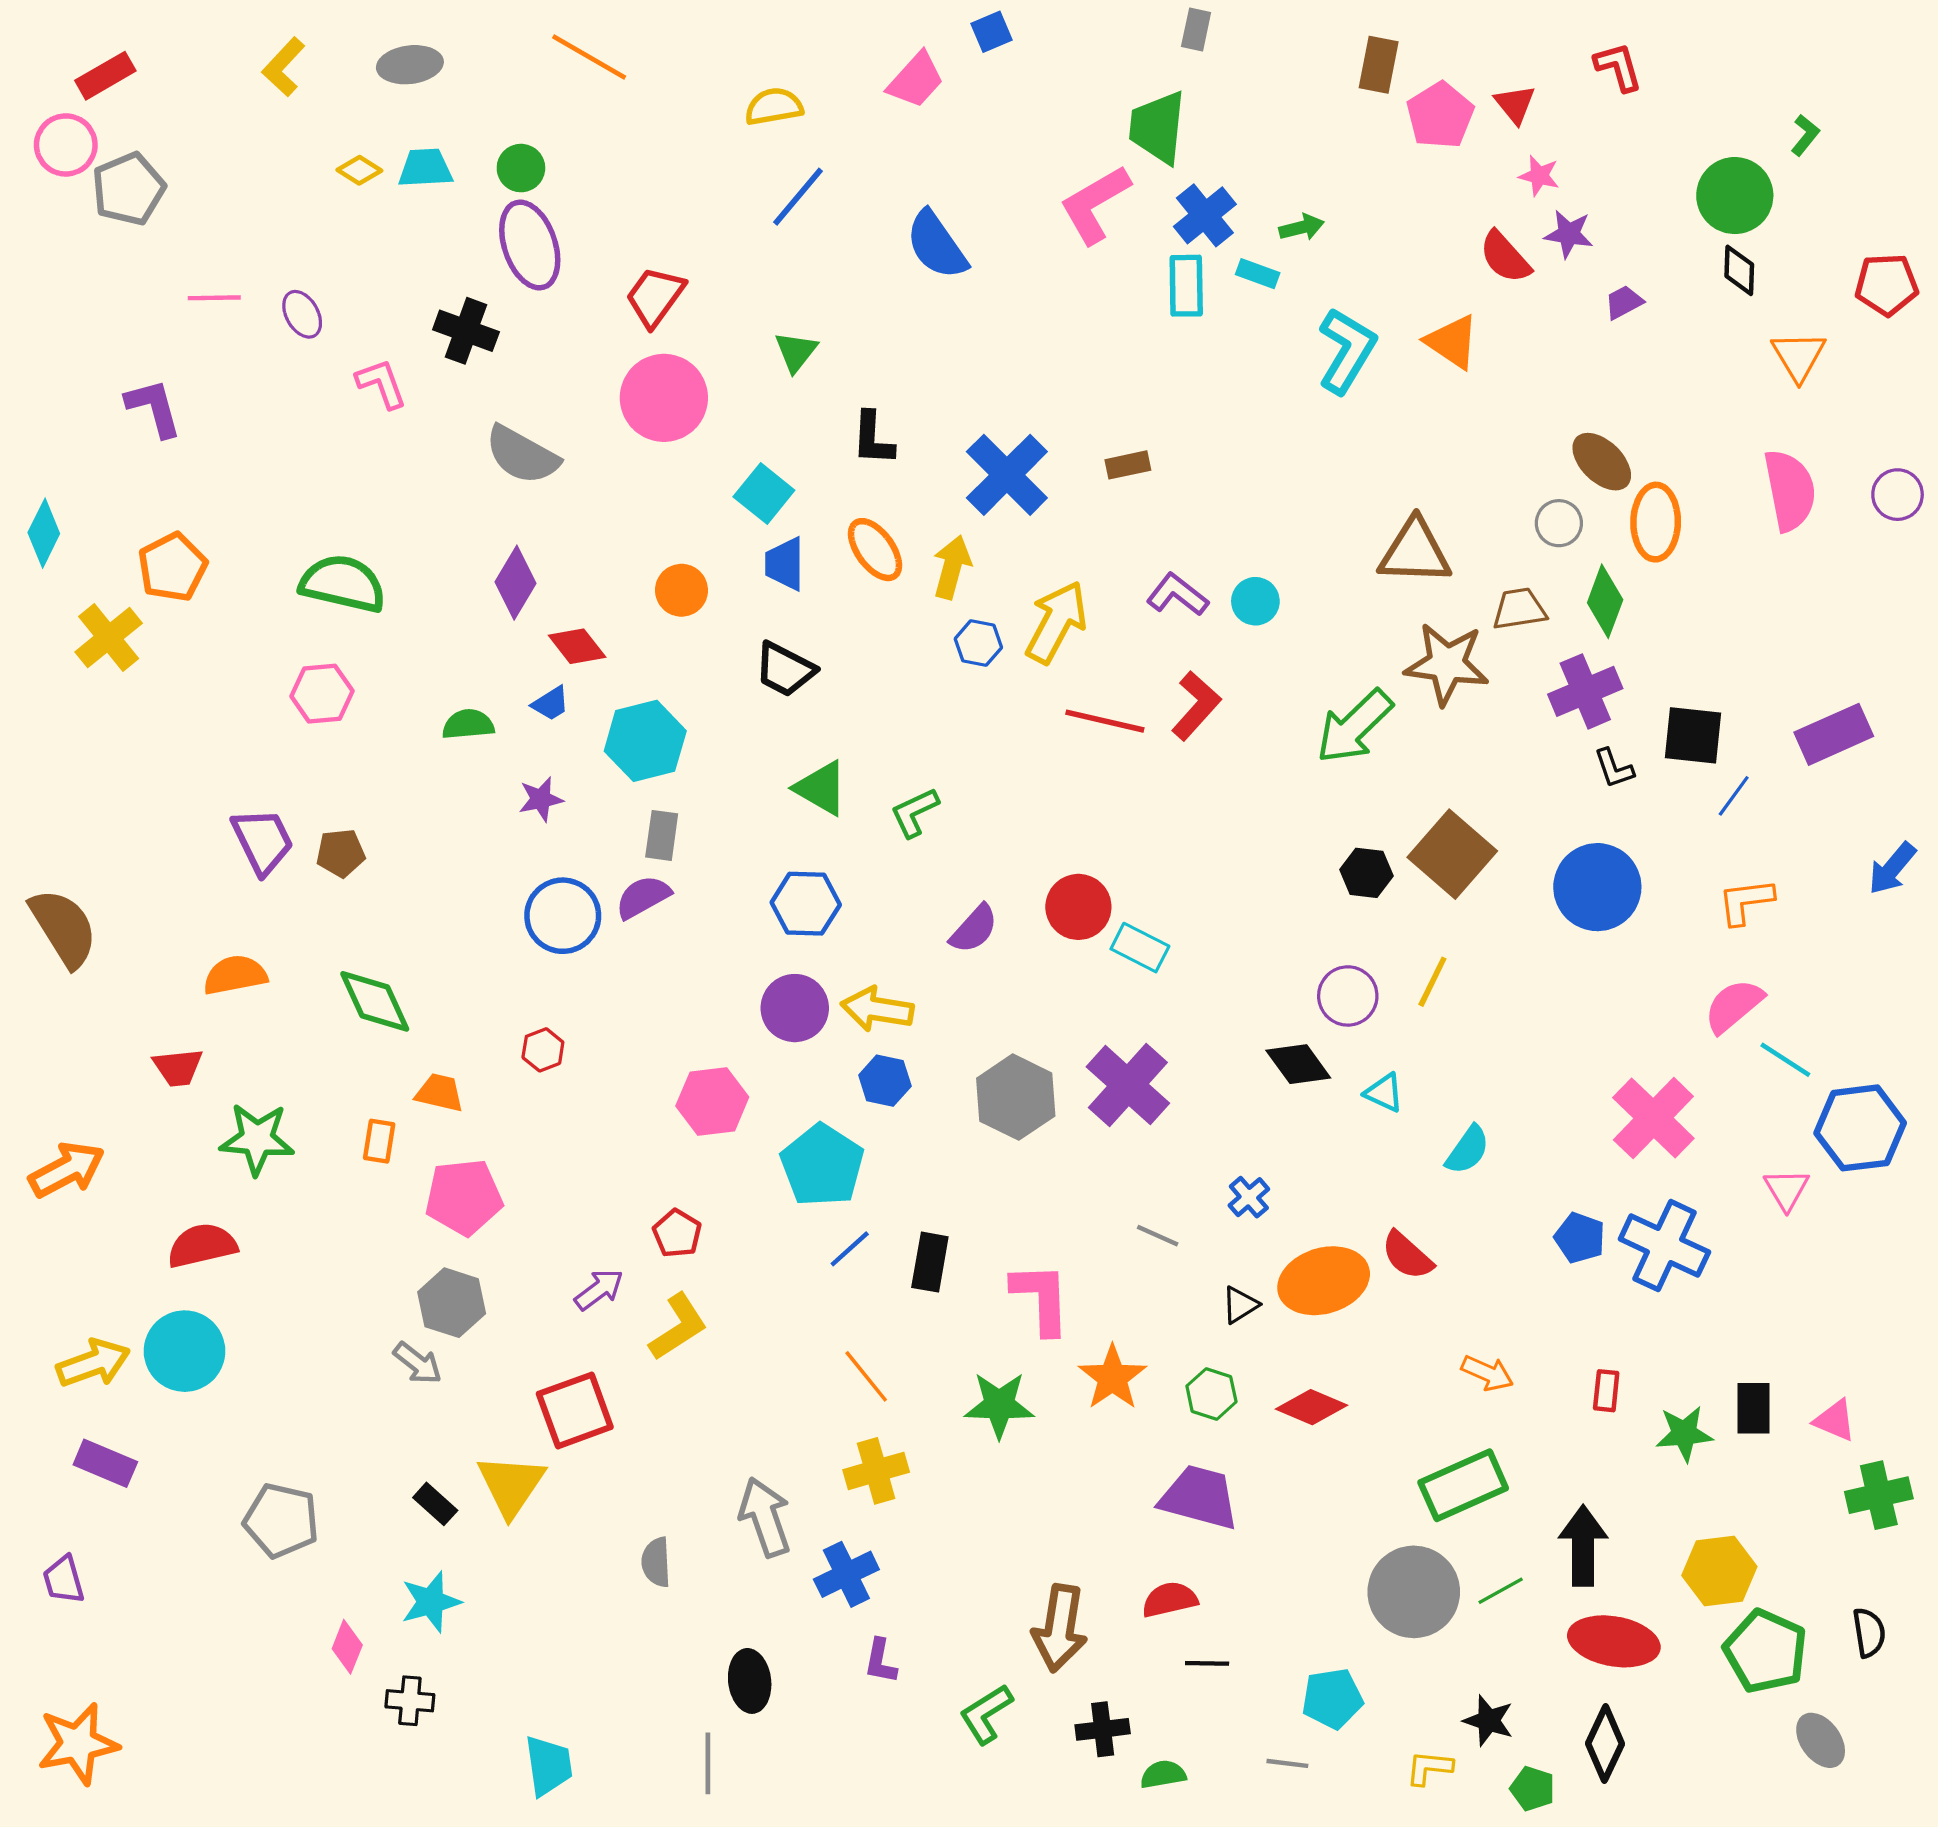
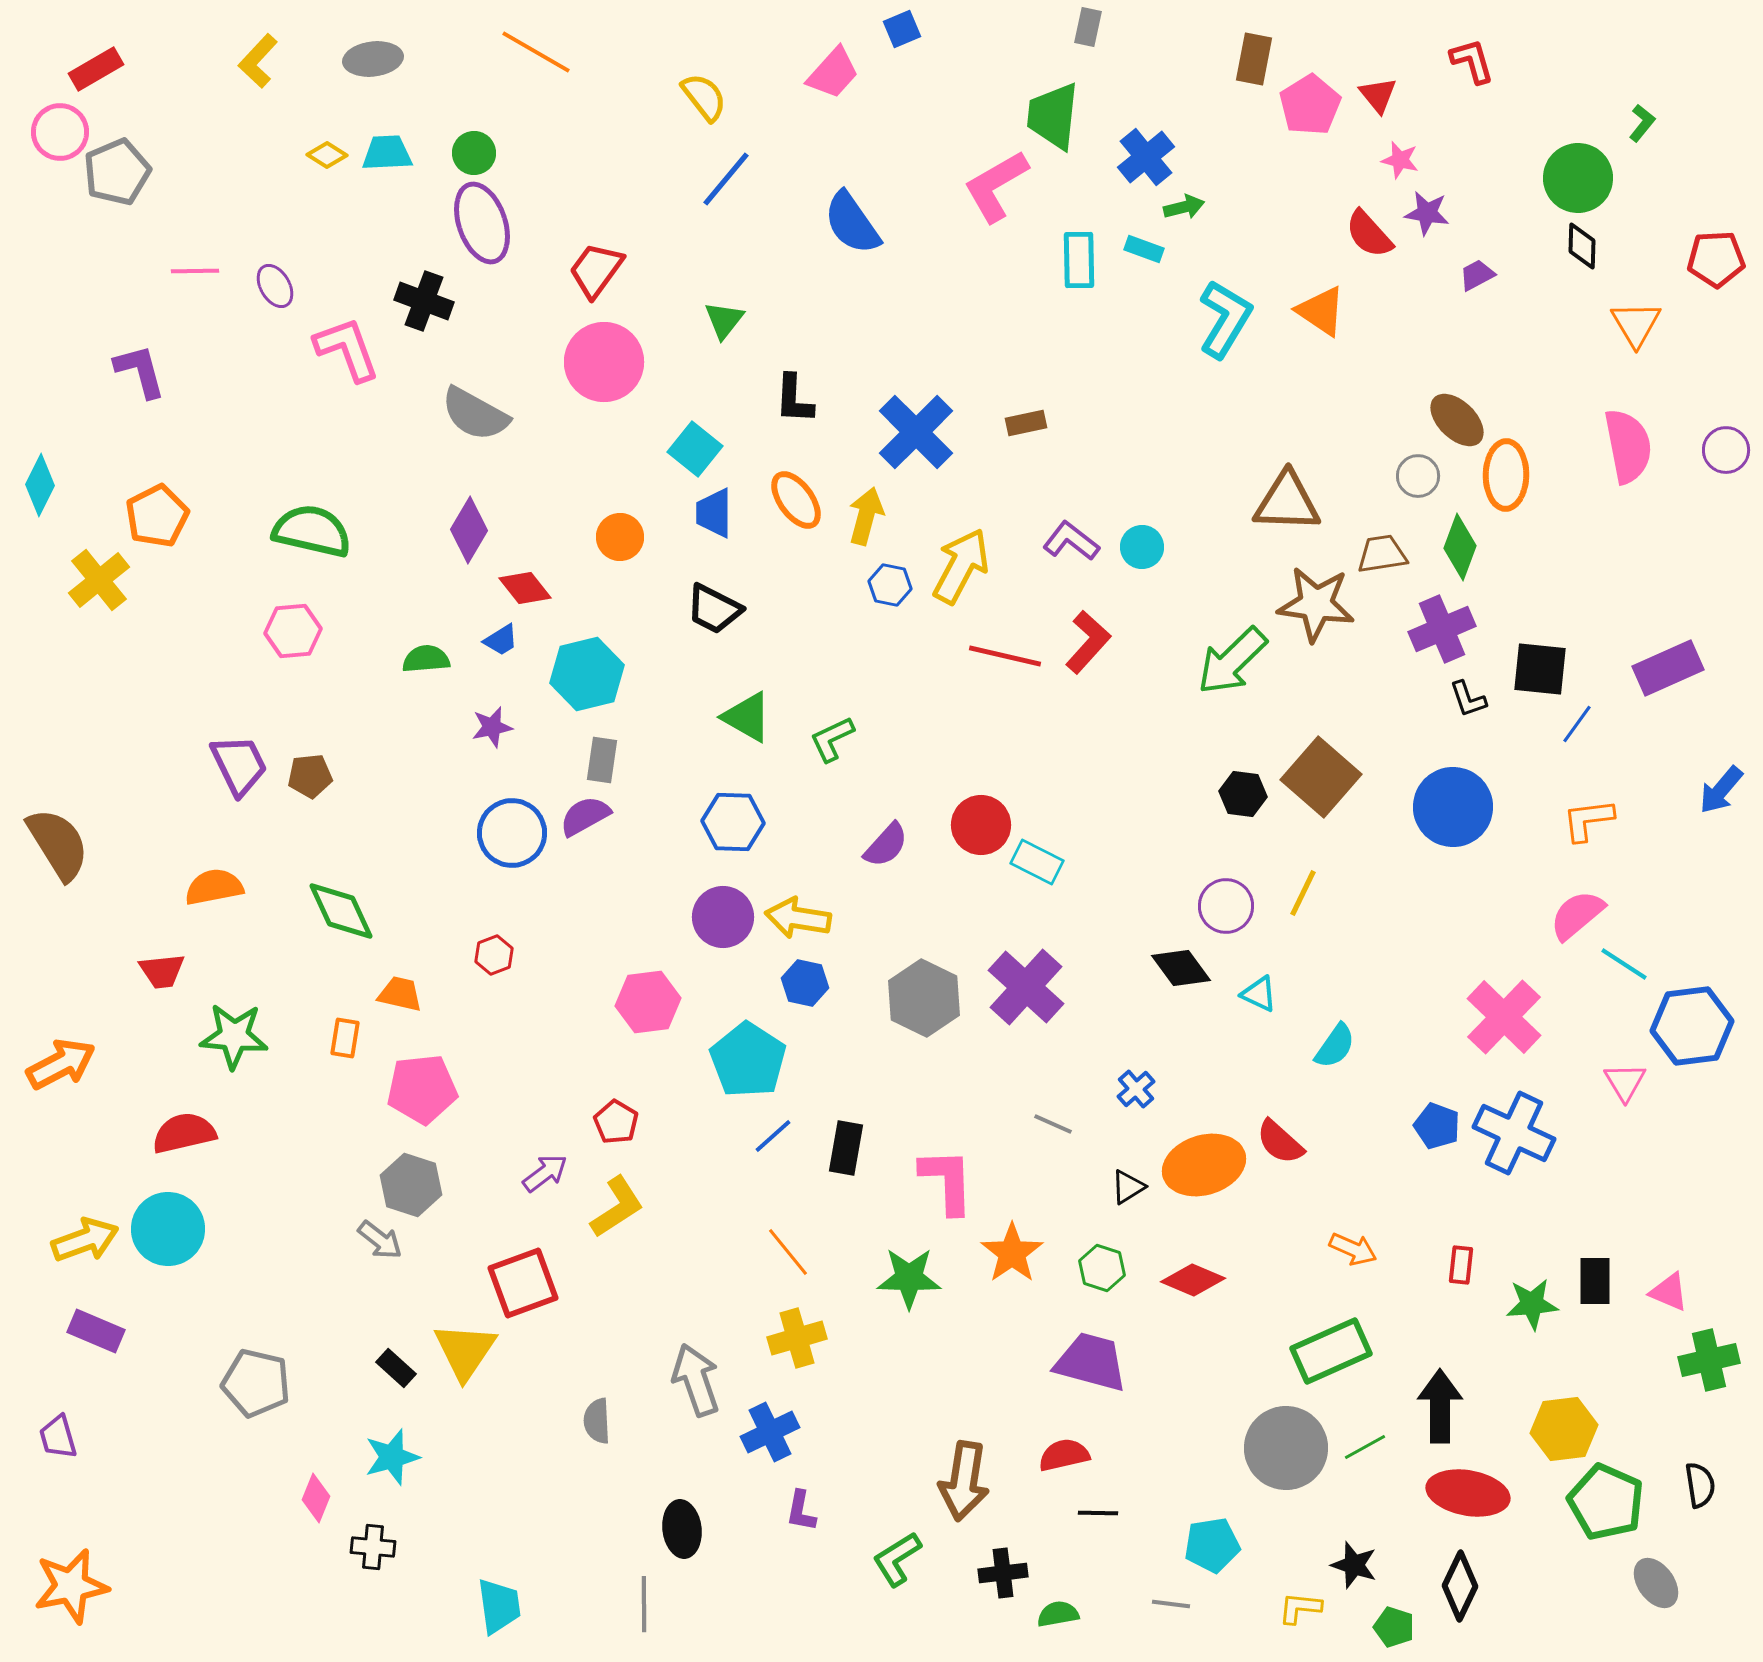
yellow semicircle: (774, 106) -> (704, 97), turned 62
blue cross: (1205, 215) -> (1146, 157), moved
pink L-shape: (381, 384) -> (347, 349), size x1.4

